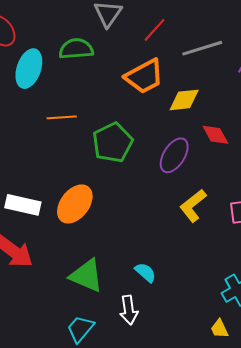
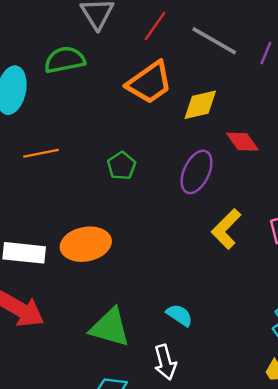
gray line: (202, 48) -> (214, 41), turned 54
orange line: (62, 117) -> (41, 153), moved
green pentagon: (113, 143) -> (122, 166), size x0.6
orange ellipse: (75, 204) -> (86, 244), turned 48

